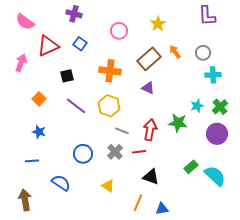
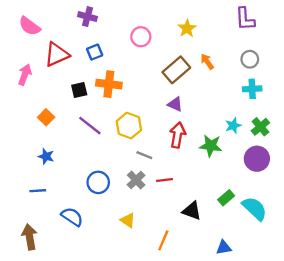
blue square: (80, 44) -> (95, 52), turned 32
gray circle: (203, 53) -> (250, 59), moved
orange cross: (110, 71) -> (109, 84), moved
red arrow: (150, 130) -> (178, 135), moved
black triangle: (151, 177) -> (192, 211), moved
blue triangle: (162, 209) -> (224, 248), moved

